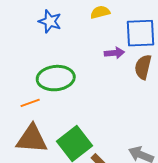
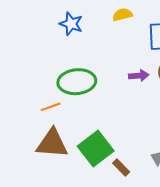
purple arrow: (114, 53) -> (139, 76), moved

